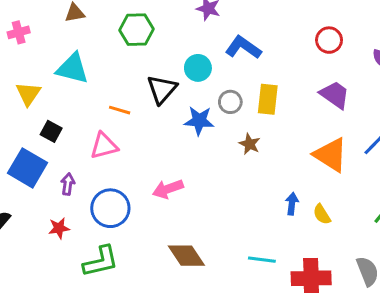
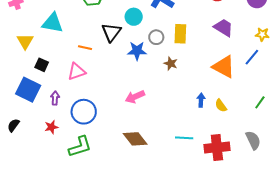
pink arrow: (168, 189) -> (135, 97), moved

